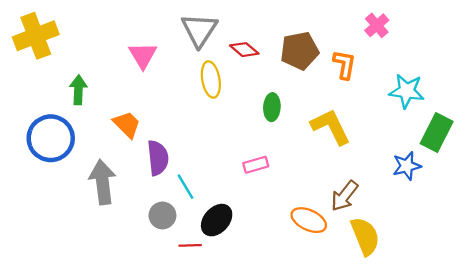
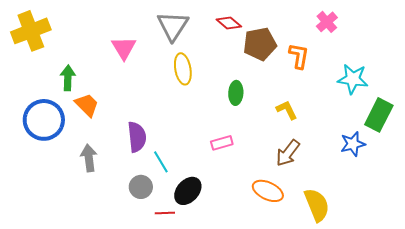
red diamond: (244, 50) -> (229, 23), moved
orange trapezoid: (127, 124) -> (87, 105), moved
yellow L-shape: (331, 127) -> (287, 110), size x0.6
gray arrow: (103, 182) -> (89, 158), size x0.7
brown arrow: (344, 196) -> (288, 153), moved

